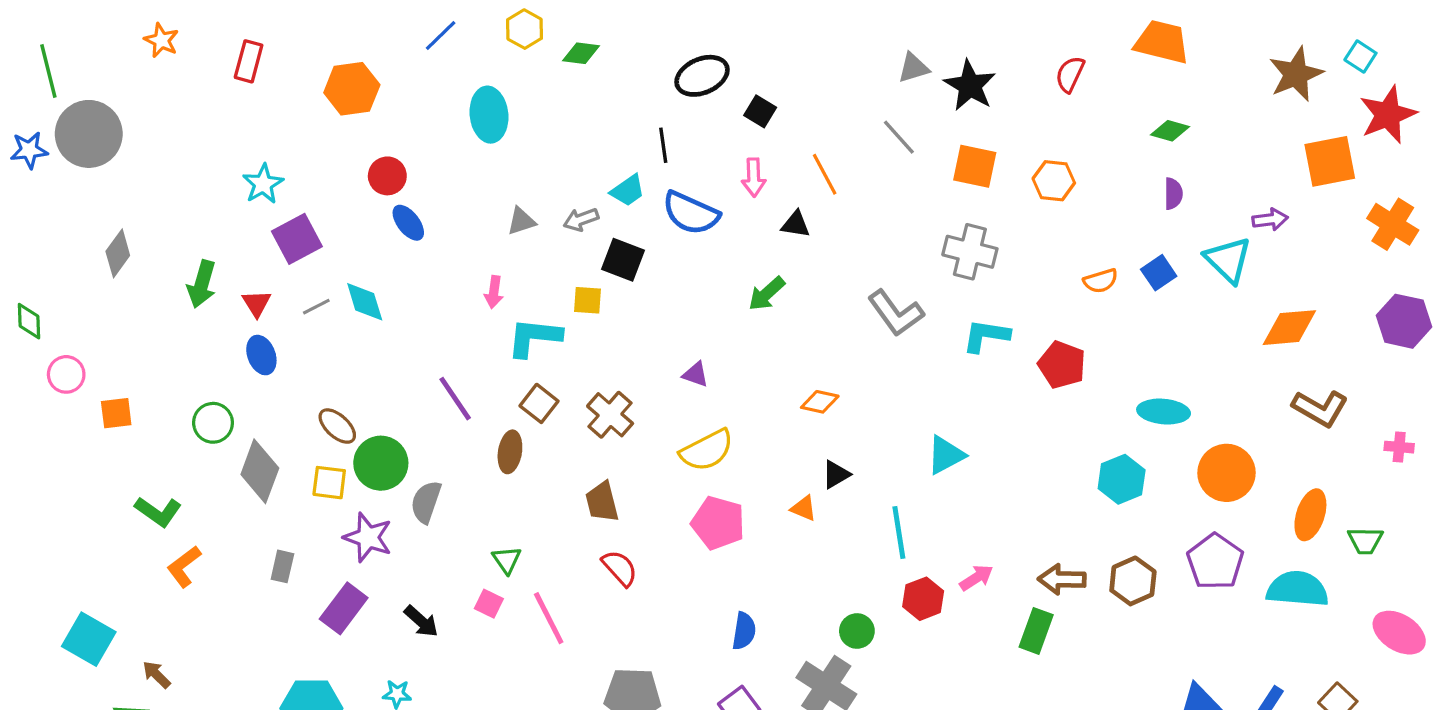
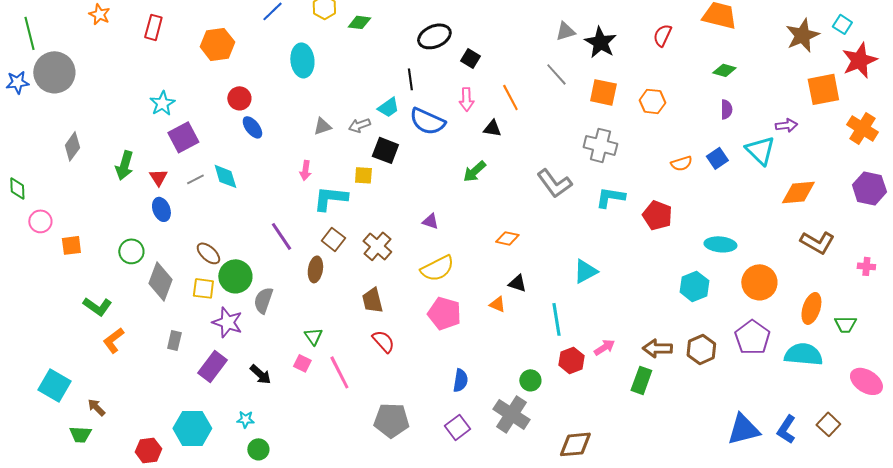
black triangle: (836, 474) -> (517, 283), turned 48

